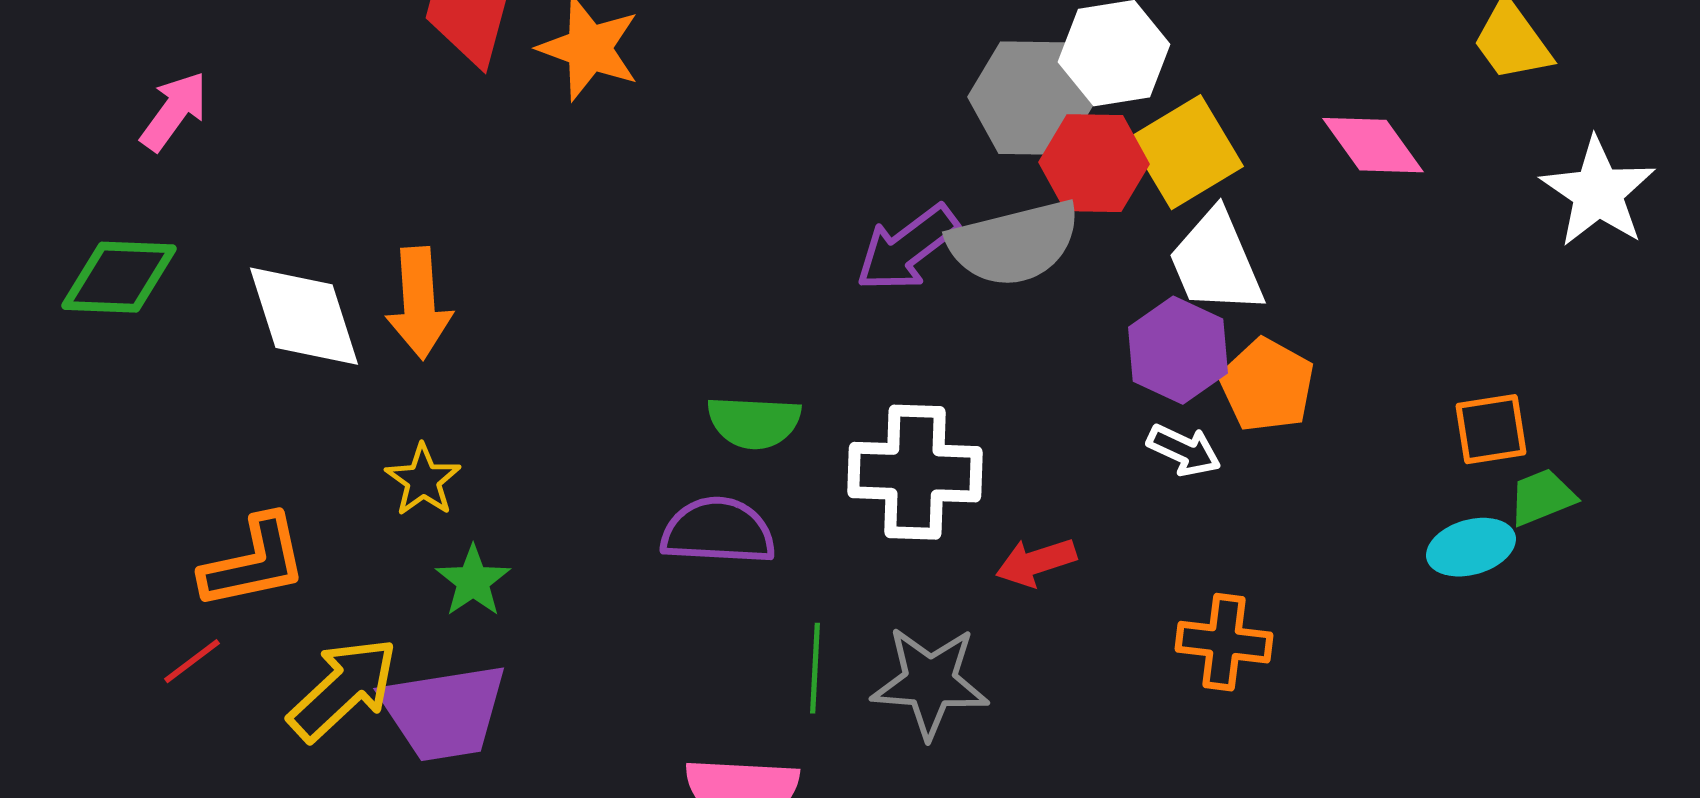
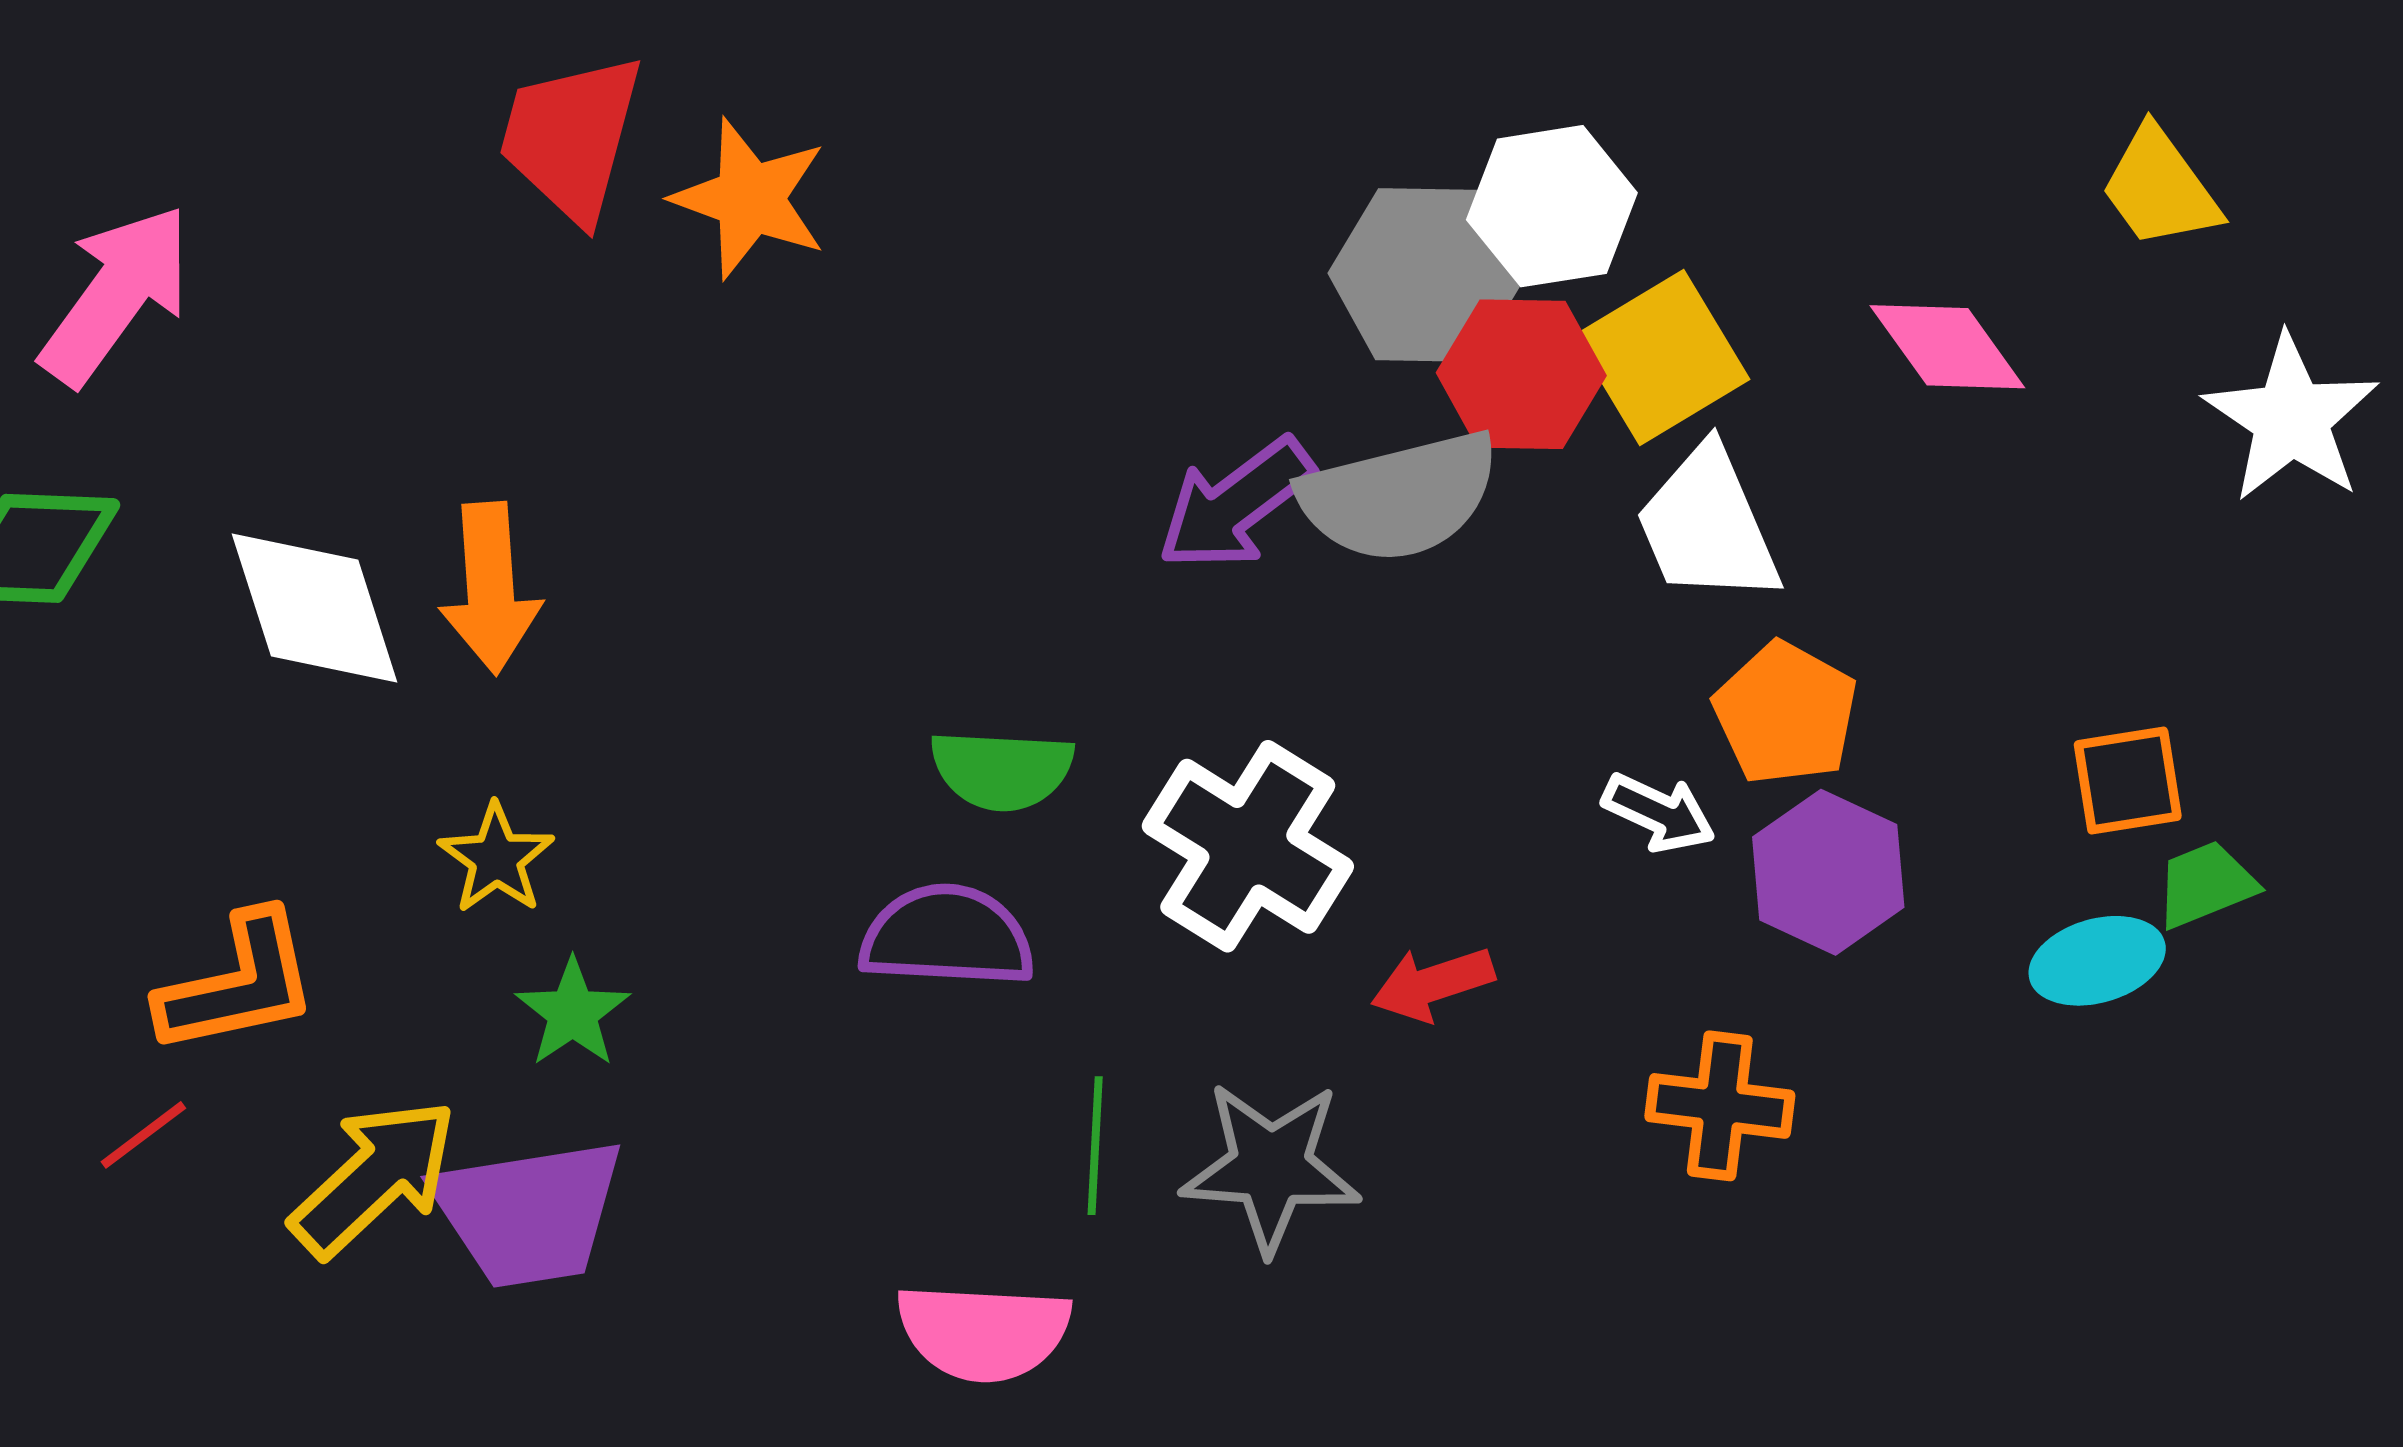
pink arrow: (174, 111) -> (116, 295), size x1.5
purple hexagon: (1178, 350) -> (1828, 872), moved
white cross: (915, 472) -> (1248, 846), turned 30

